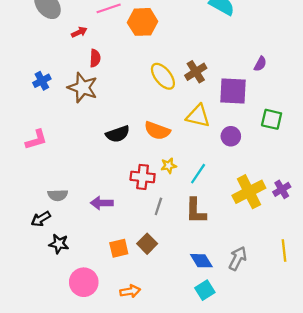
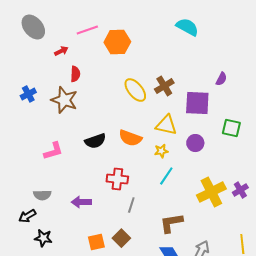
pink L-shape: (36, 140) -> (53, 151), moved
yellow star: (169, 166) -> (161, 151), moved
brown L-shape: (196, 211) -> (171, 223), moved, turned 80

